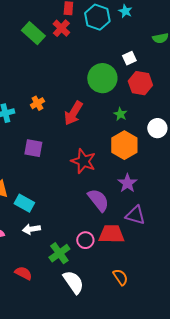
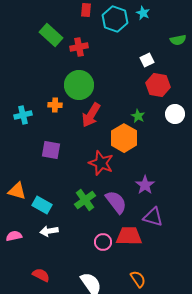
red cross: (61, 28) -> (79, 47), moved, turned 36
green circle: (102, 78) -> (79, 85), moved
orange cross: (37, 103) -> (55, 105), turned 32
white circle: (157, 128) -> (175, 114), moved
orange hexagon: (124, 145) -> (124, 138), moved
green cross: (59, 253) -> (85, 200), moved

